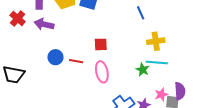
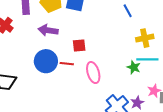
purple arrow: (44, 24) -> (48, 30), moved
red square: (101, 44) -> (79, 45), moved
blue circle: (55, 57) -> (46, 61), size x1.5

